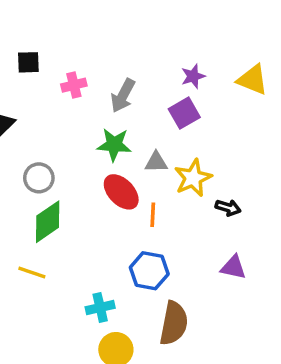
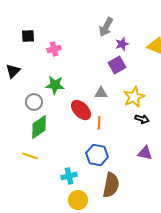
gray arrow: (123, 96) -> (106, 27), moved
green star: (114, 145) -> (55, 85), moved
yellow star: (193, 178) -> (134, 97), moved

